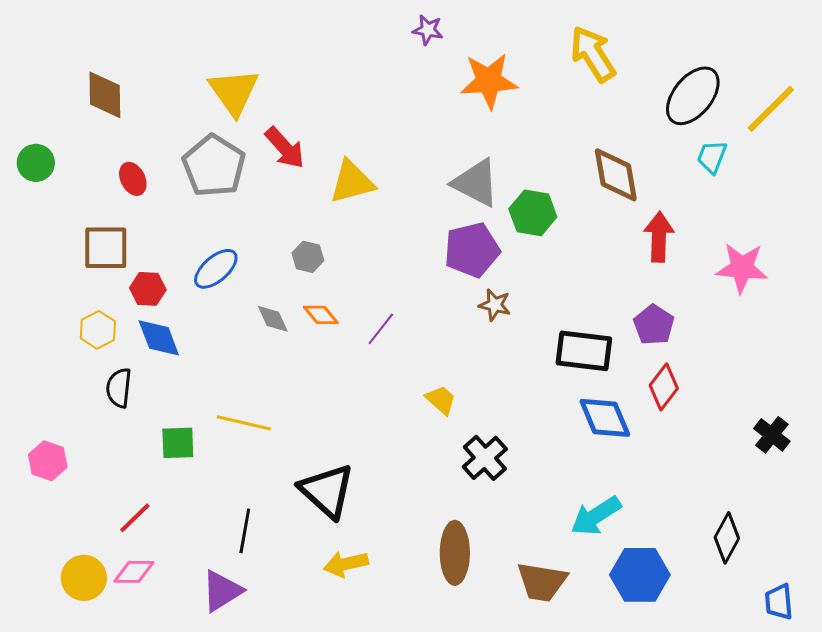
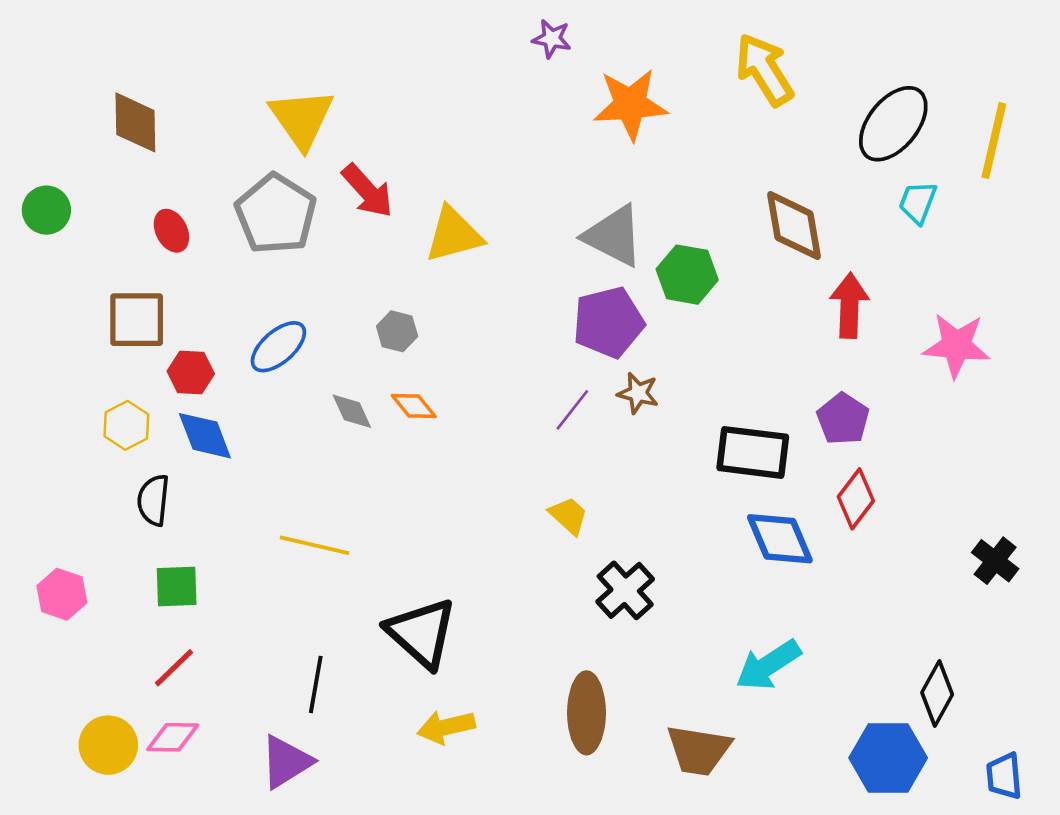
yellow line: (771, 109) -> (994, 140), turned -32
purple line: (381, 329) -> (572, 410), moved
green square: (178, 443) -> (177, 586), moved
blue hexagon: (640, 575) -> (888, 758), moved

